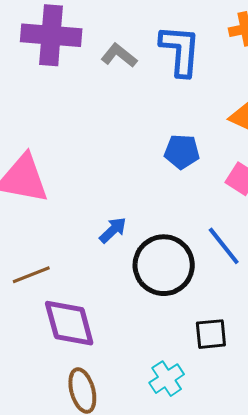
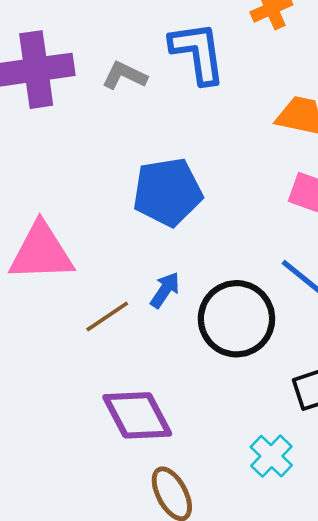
blue pentagon: (182, 152) -> (167, 192), moved, size x1.6
brown line: (31, 275) -> (107, 316), moved

